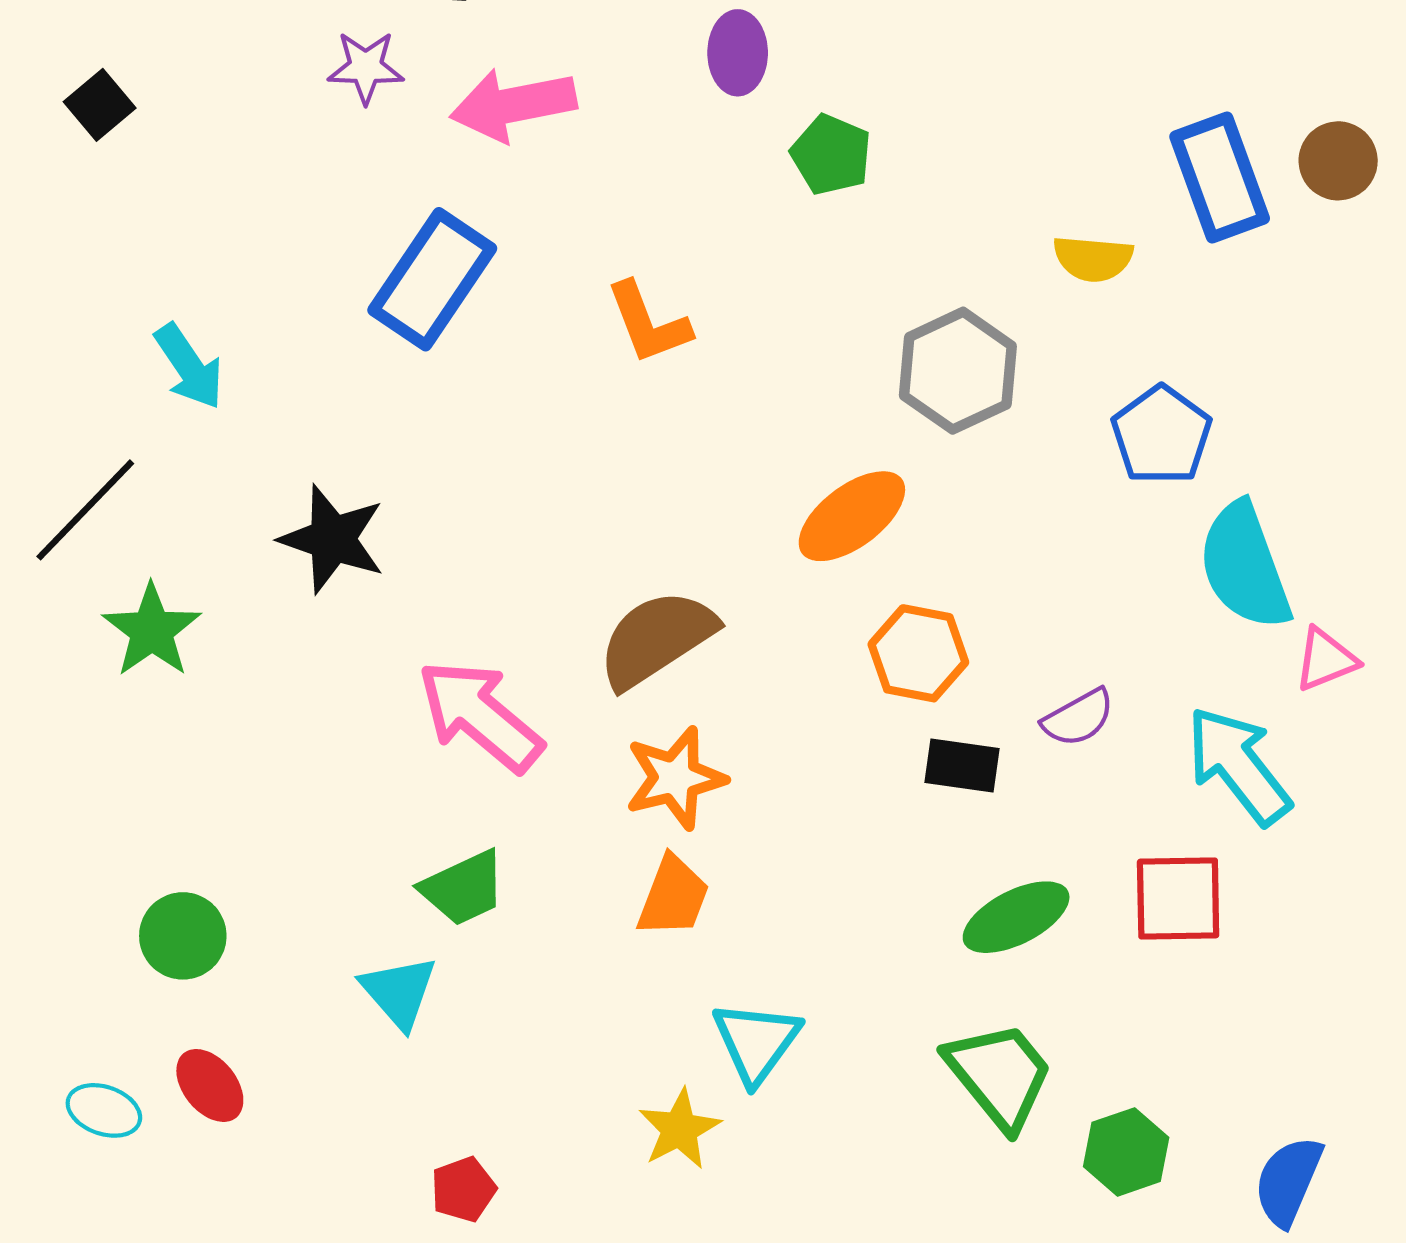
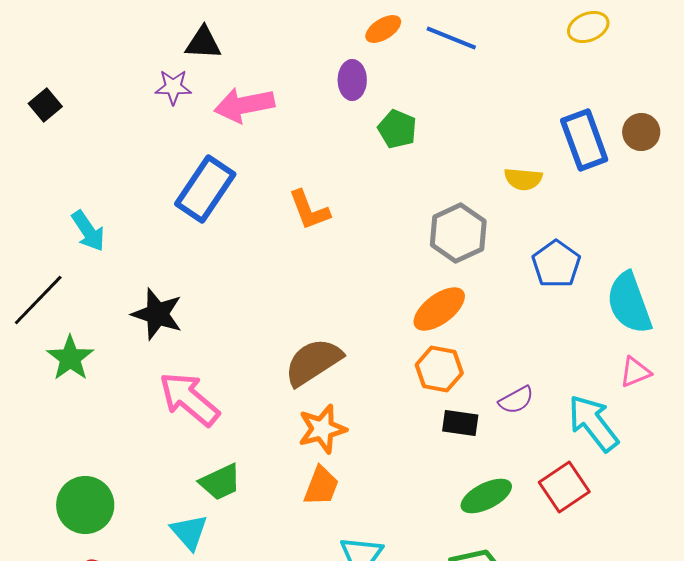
orange ellipse: (852, 516) -> (439, 309), moved
cyan semicircle: (1245, 566) -> (629, 303), moved
pink arrow: (480, 716) -> (189, 399), moved
red square: (1178, 898) -> (564, 487), turned -33
green circle: (183, 936) -> (85, 505), size x1.4

